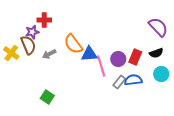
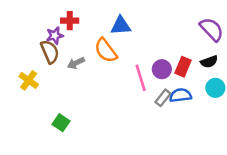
yellow cross: (11, 53) -> (29, 80), moved
blue triangle: (89, 54) -> (121, 26), moved
green square: (47, 97) -> (61, 123), moved

